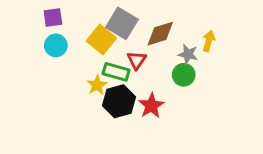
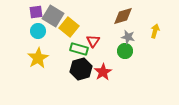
gray square: (122, 23) -> (53, 16), moved
brown diamond: (160, 34) -> (123, 16), moved
yellow arrow: (209, 41) -> (155, 31), moved
yellow star: (97, 85) -> (38, 58), moved, size x1.5

